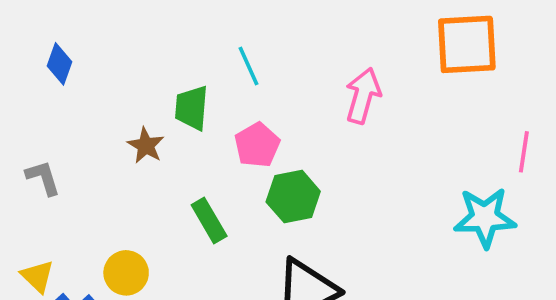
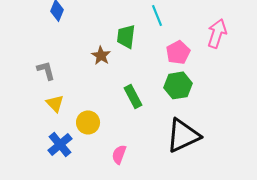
pink pentagon: (257, 145) -> (178, 52), moved
yellow triangle: (37, 276) -> (55, 103), moved

